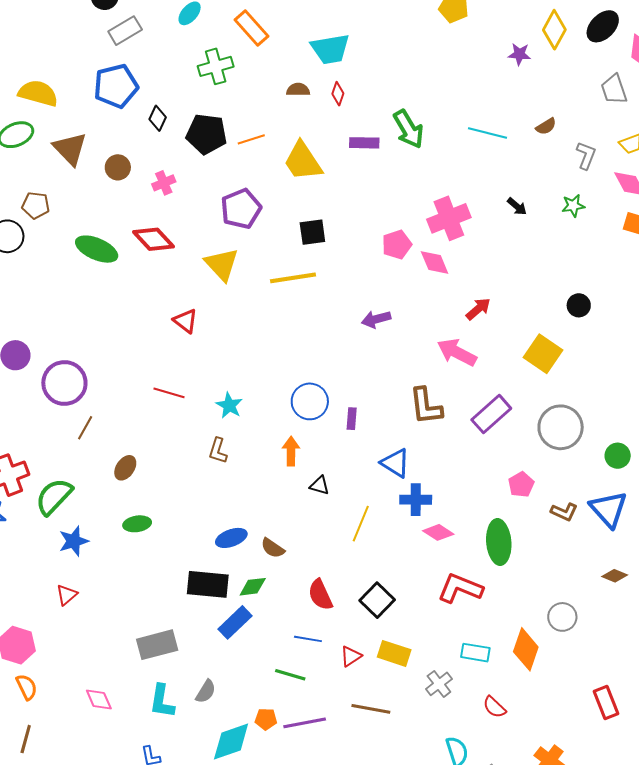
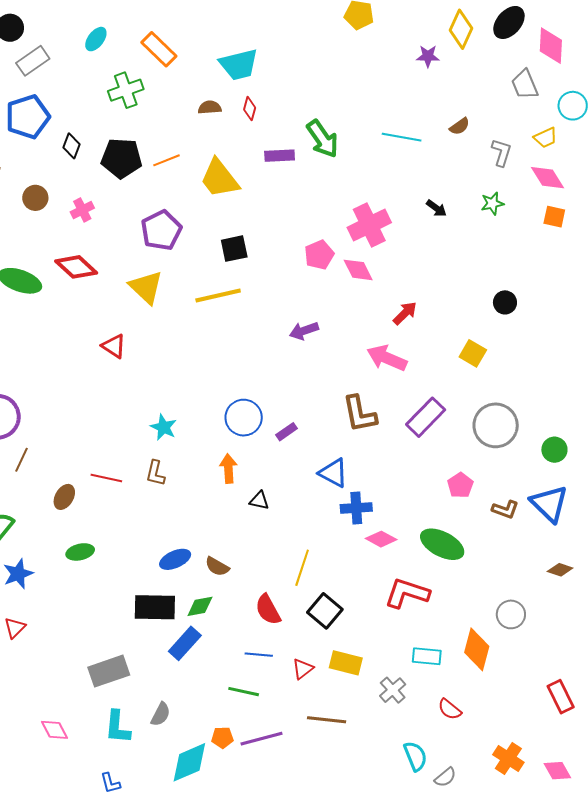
yellow square: (543, 354) -> (473, 353), size x0.7
red line: (169, 393) -> (106, 478), moved
purple rectangle: (352, 419) -> (287, 432), turned 55
yellow line: (361, 524) -> (302, 568), moved
green ellipse: (499, 542) -> (442, 544), turned -54

